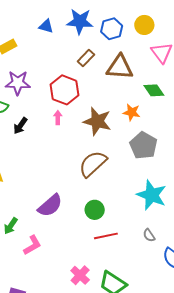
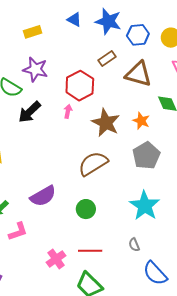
black arrow: (20, 126) -> (30, 112), size x1.4
red line: (106, 236) -> (90, 251), moved
pink cross: (80, 275) -> (56, 259), moved

